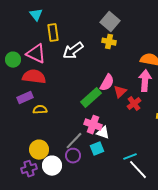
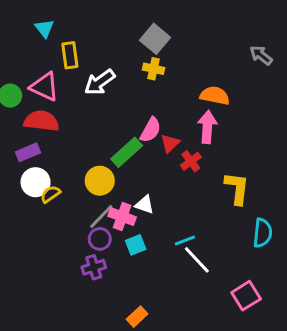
yellow semicircle: (40, 110) -> (50, 194), moved, turned -32
pink cross: (93, 125) -> (122, 217), moved
cyan square: (97, 149) -> (136, 245), moved
yellow circle: (39, 150) -> (100, 181), moved
white circle: (52, 166) -> (36, 182), moved
purple cross: (29, 169) -> (94, 267), moved

